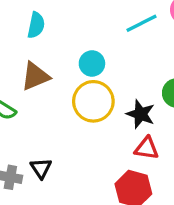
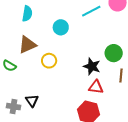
cyan circle: (92, 64) -> (61, 27), moved
yellow circle: (93, 101) -> (49, 61), moved, size x0.6

